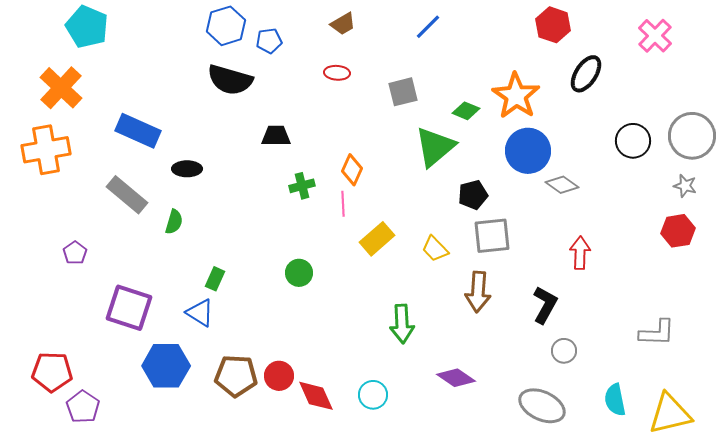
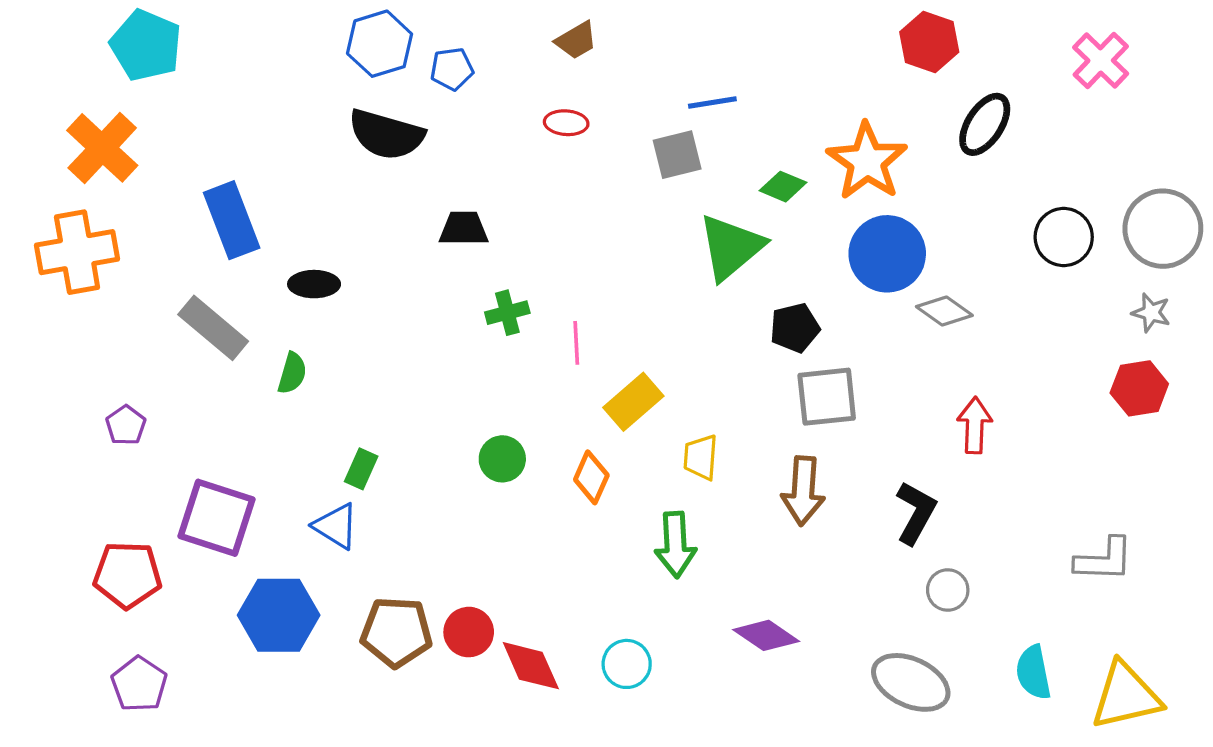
blue line: (428, 27) -> (712, 103), moved, turned 36
blue rectangle: (138, 131) -> (232, 220), turned 45
orange diamond: (352, 170) -> (591, 477), moved
yellow trapezoid: (435, 249) -> (701, 457), moved, turned 48
red pentagon: (52, 372) -> (127, 575), moved

